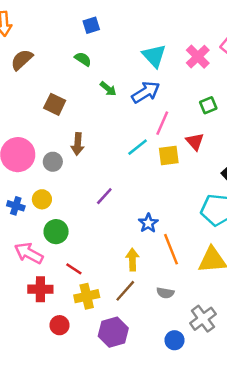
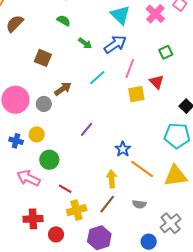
brown arrow: (78, 144) -> (63, 89), turned -126
cyan line: (138, 147) -> (97, 78), moved
orange line: (171, 249) -> (142, 169), turned -30
red cross: (40, 289) -> (33, 219), moved

